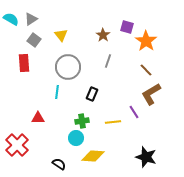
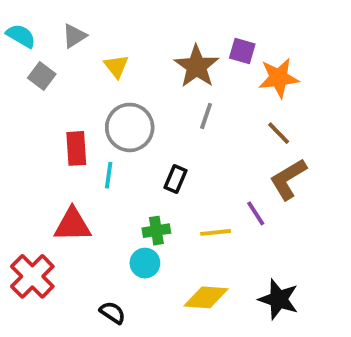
gray triangle: (31, 19) -> (74, 36), moved
brown star: (103, 35) -> (197, 66), size x1.6
gray square: (34, 40) -> (42, 76), moved
orange star: (146, 41) -> (279, 78), turned 30
red rectangle: (24, 63) -> (76, 148), moved
red triangle: (38, 118) -> (72, 225), size x1.5
yellow diamond: (93, 156) -> (206, 297), moved

